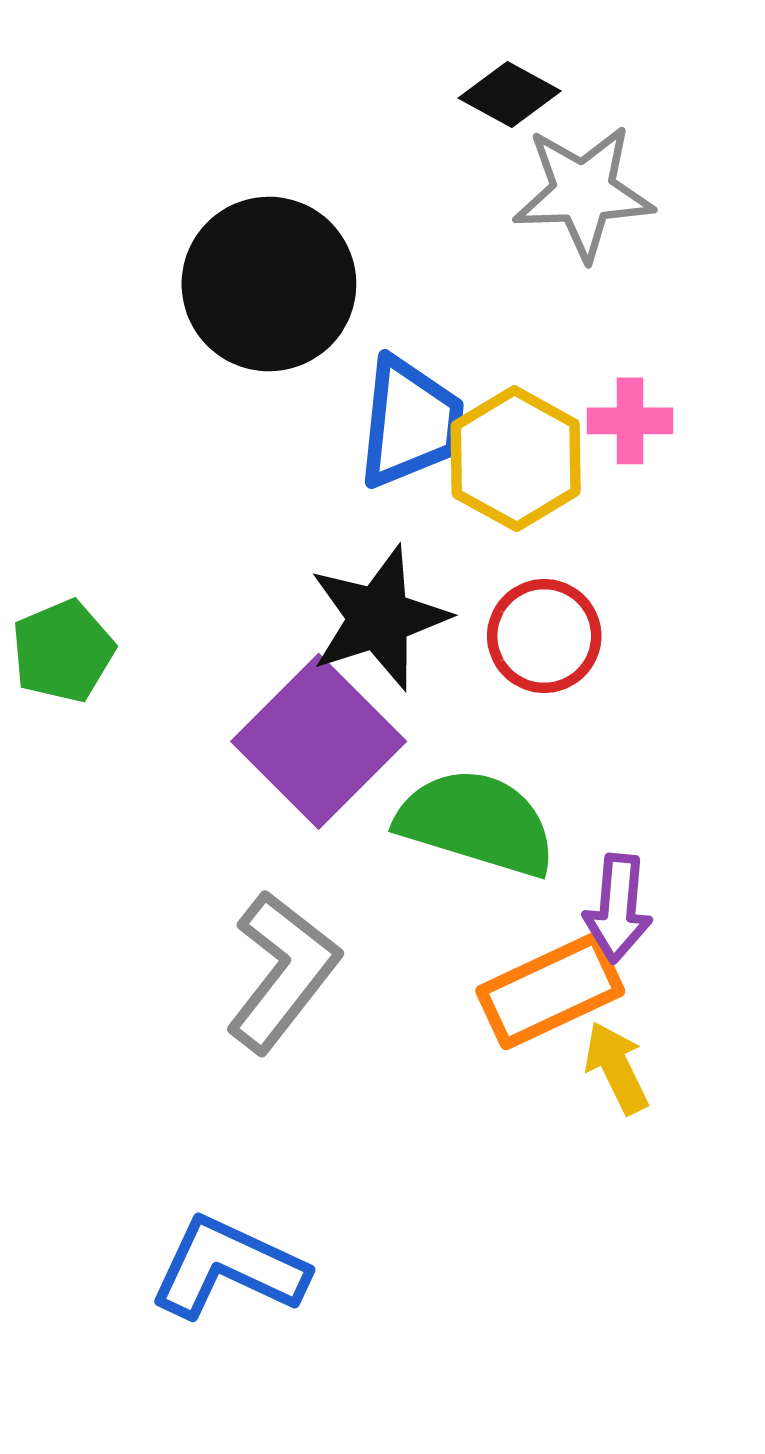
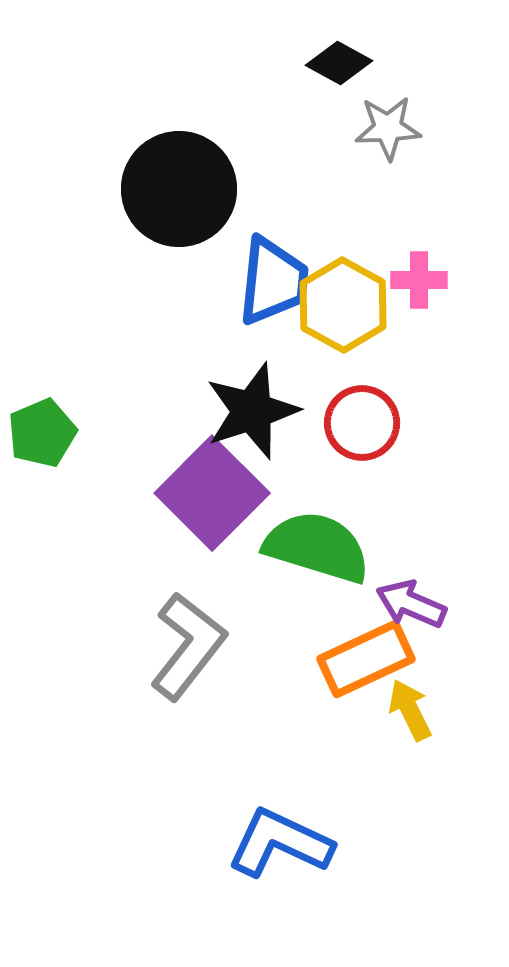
gray star: (583, 192) -> (388, 128), size x0.7
purple arrow: (618, 908) -> (411, 604), turned 108
blue L-shape: (228, 1268) -> (280, 843), moved

